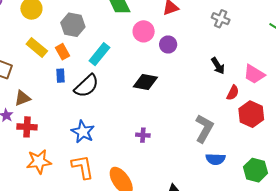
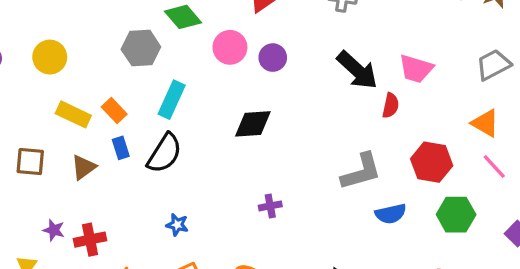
gray hexagon: (73, 25) -> (141, 48), moved
black arrow: (218, 66) -> (357, 70), size x1.6
brown triangle: (22, 98) -> (84, 167), moved
red hexagon: (251, 114) -> (432, 162), moved
gray L-shape: (204, 129) -> (361, 172), turned 60
blue star: (83, 132) -> (177, 225), size x0.6

